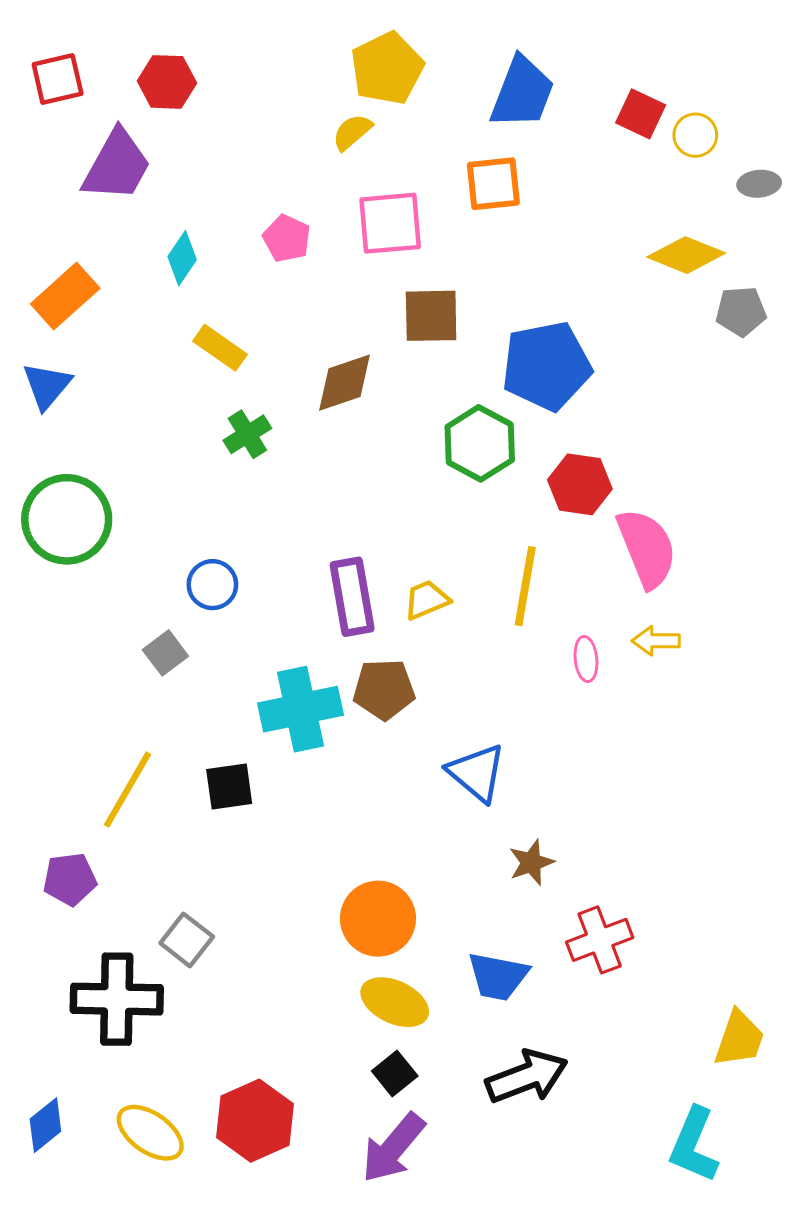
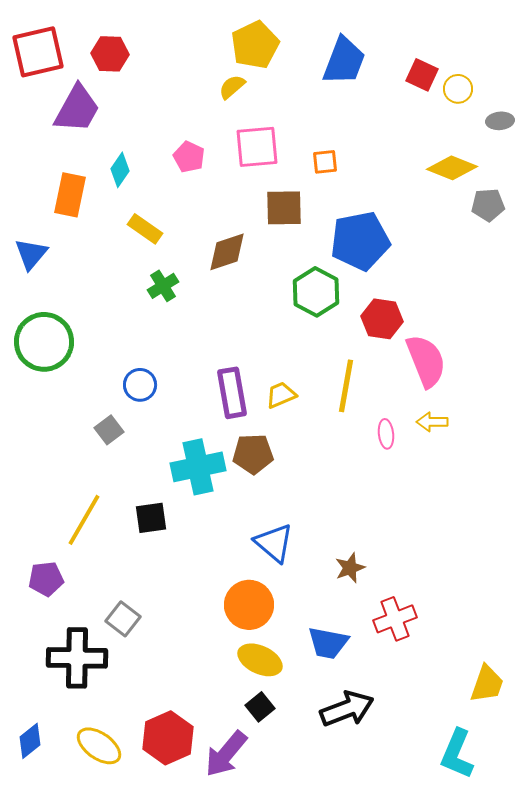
red square: (58, 79) -> (38, 52), size x1.5
orange square: (493, 184) -> (325, 162), moved, size x0.7
orange rectangle: (65, 296) -> (70, 195), moved, turned -36
blue triangle: (477, 773) -> (274, 543), moved
purple arrow: (393, 1148) -> (226, 754), moved

